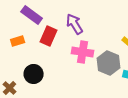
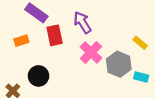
red rectangle: (49, 36) -> (55, 35), turned -36
pink cross: (83, 52) -> (91, 52), turned 35

